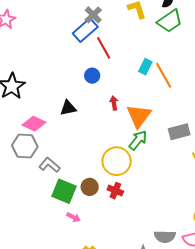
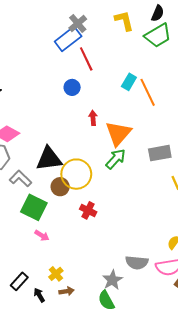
black triangle: (68, 108) -> (49, 159), moved, size x1.5
yellow circle: (117, 161) -> (76, 174), moved
brown circle: (90, 187) -> (60, 187), moved

